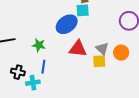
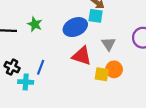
green star: (39, 45) -> (35, 24), moved
gray triangle: (102, 49) -> (109, 44), moved
orange circle: (121, 53) -> (114, 69), moved

